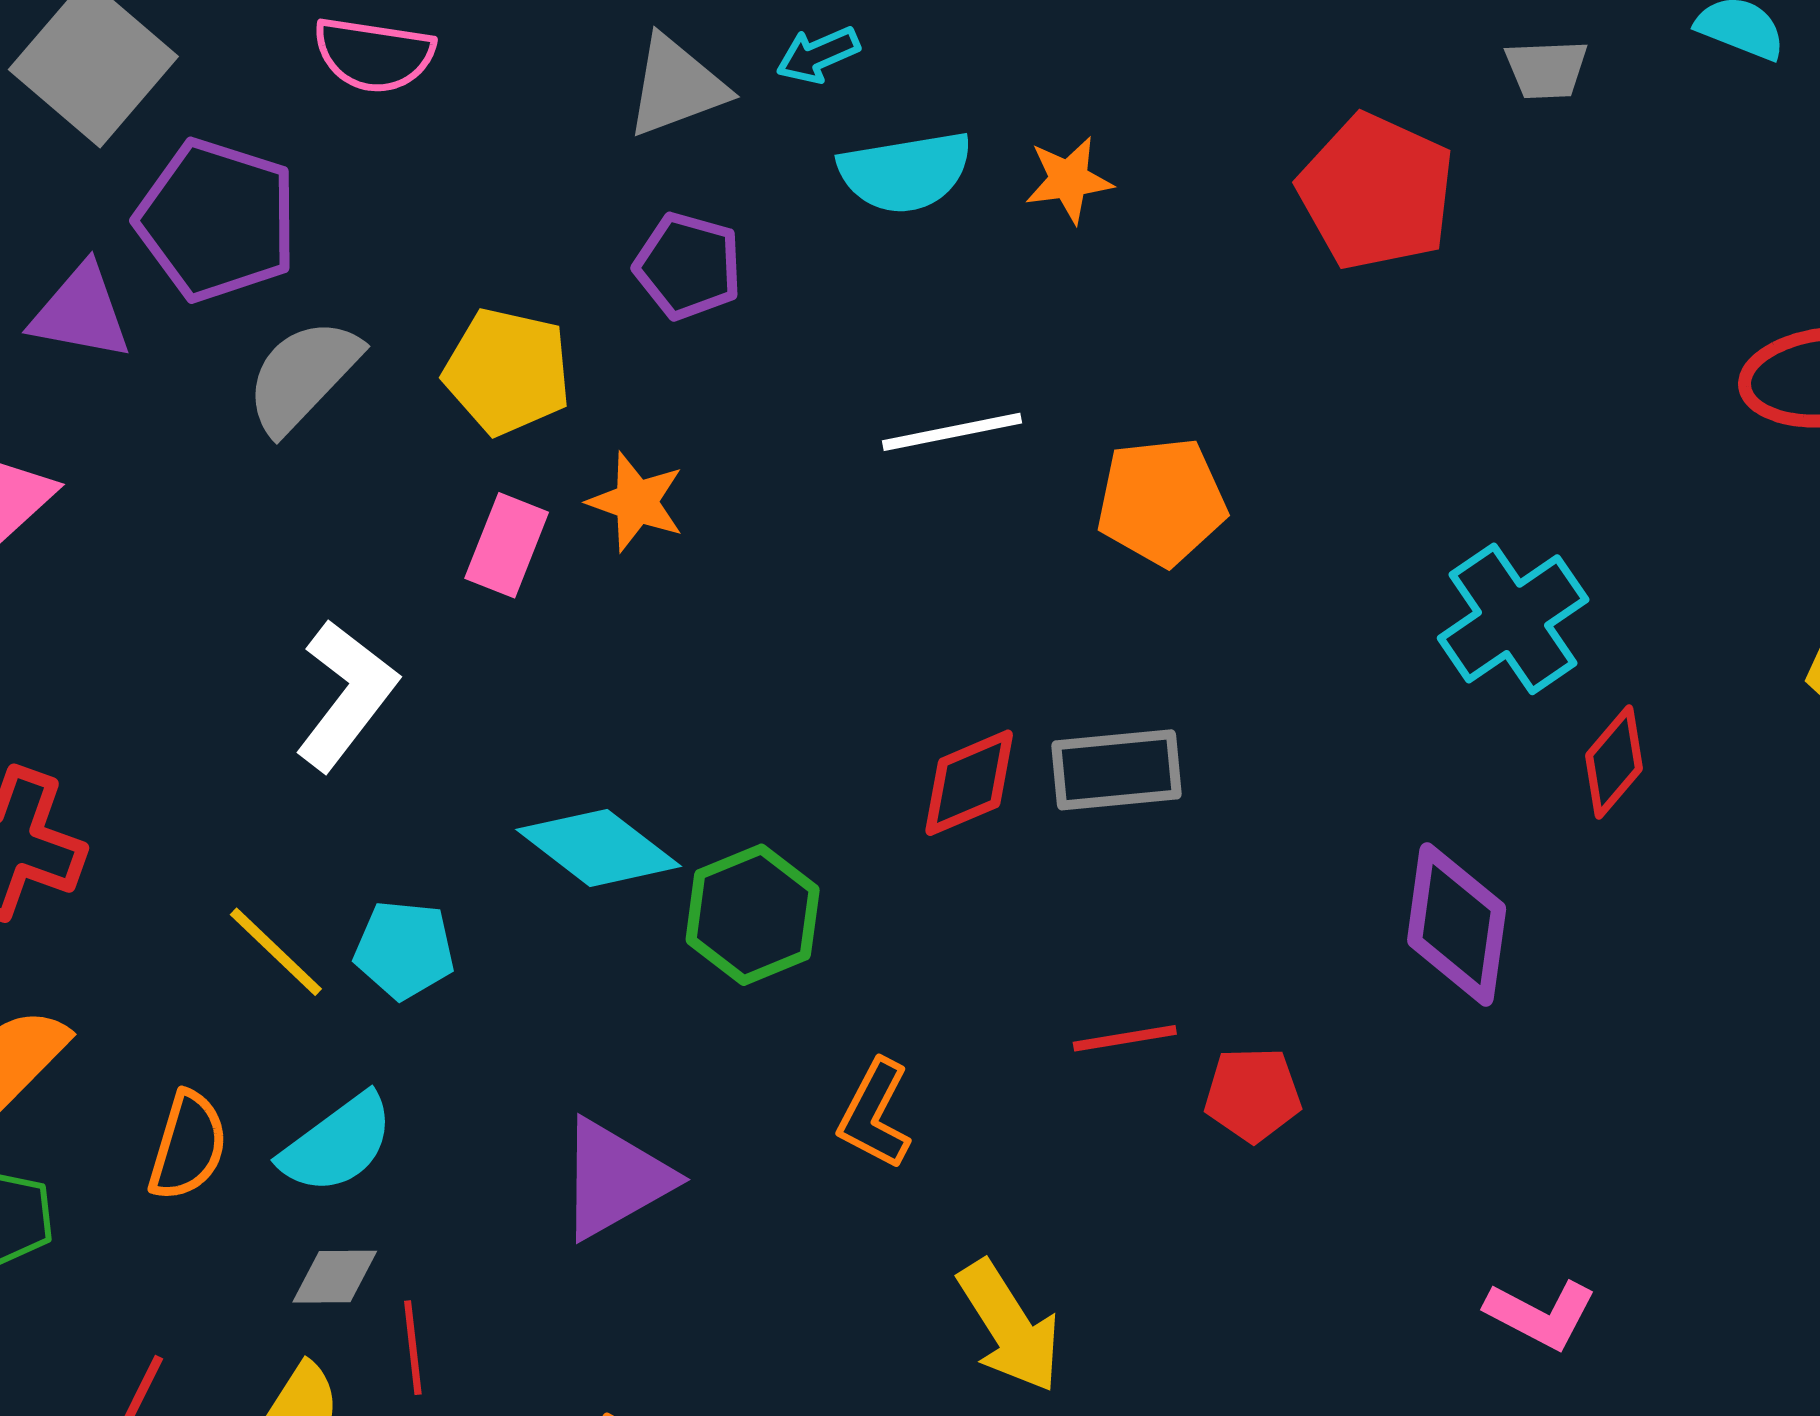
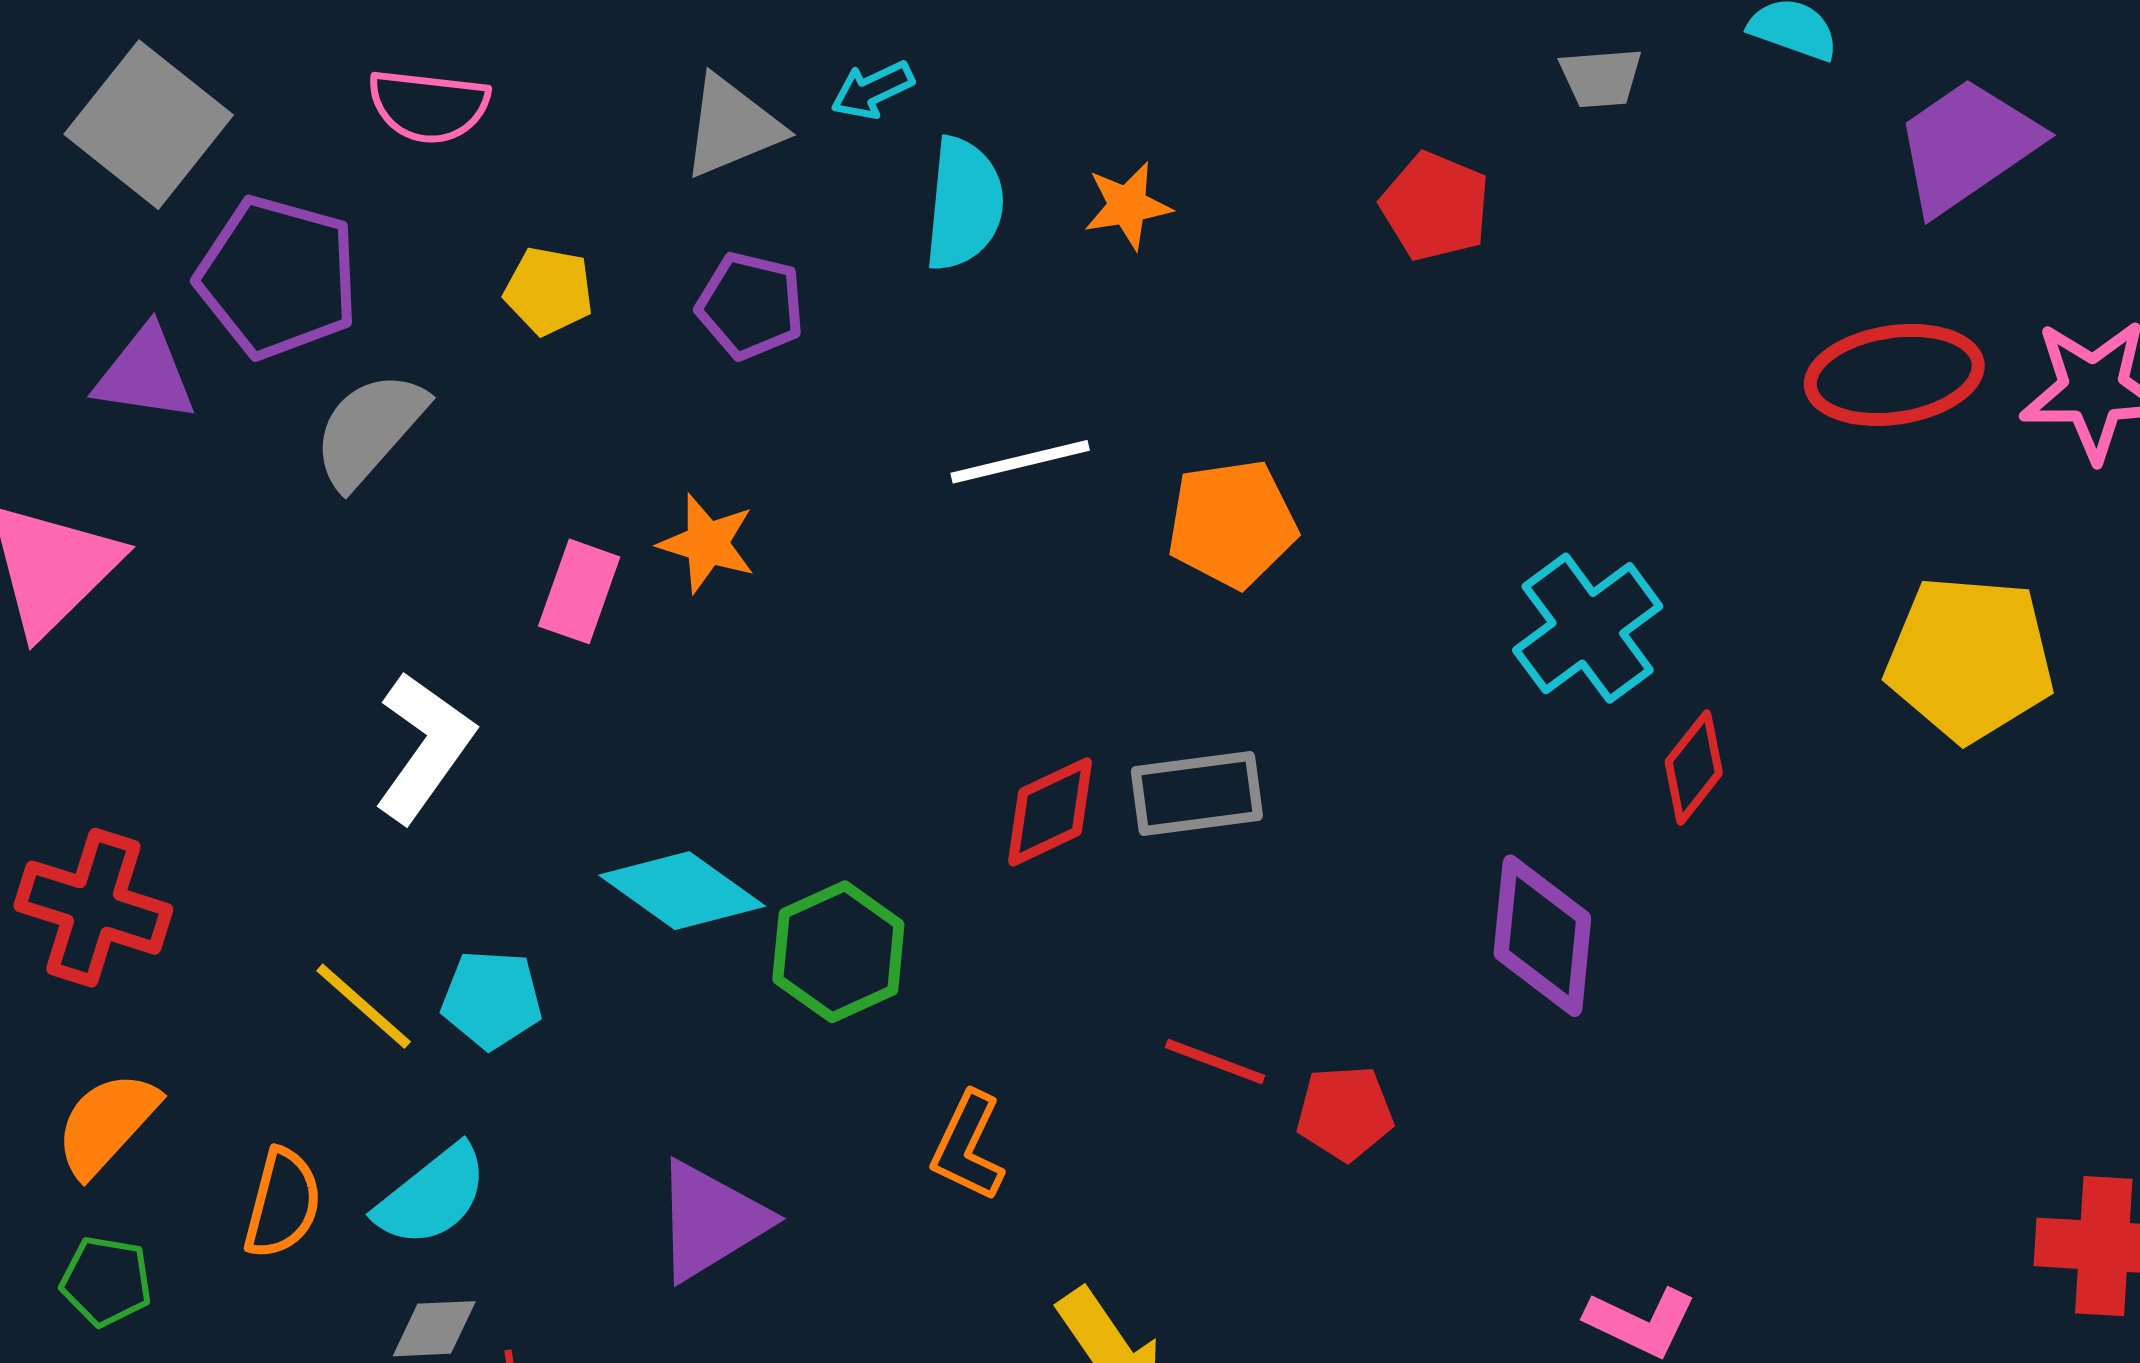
cyan semicircle: (905, 172) -> (964, 204), turned -73
red pentagon: (1376, 192) -> (1435, 206), size x0.7
yellow pentagon: (507, 371) -> (549, 291), moved, size x0.7
red line: (1125, 1038) -> (1215, 1061), turned 32

